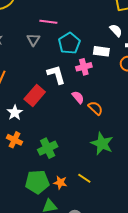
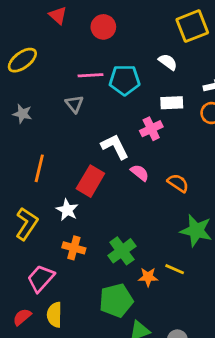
white semicircle: (116, 30) -> (168, 62), moved
cyan pentagon: (69, 43) -> (125, 80), moved, turned -30
pink semicircle: (78, 97) -> (140, 173), moved
yellow line: (84, 178) -> (175, 269), moved
orange star: (60, 183) -> (148, 277), moved

